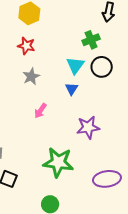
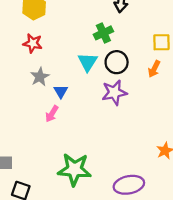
blue triangle: (71, 89) -> (61, 91), moved
purple star: (88, 127) -> (114, 92), moved

